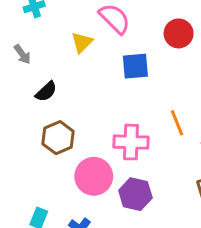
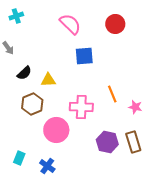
red circle: (179, 33) -> (115, 24), moved
yellow triangle: (82, 42) -> (48, 80), moved, turned 42
purple hexagon: (135, 194) -> (107, 142), moved

